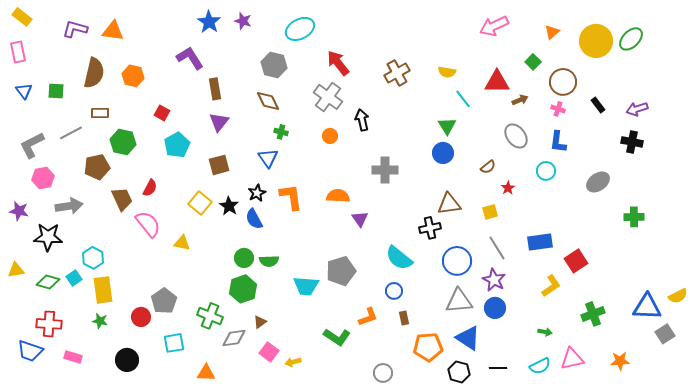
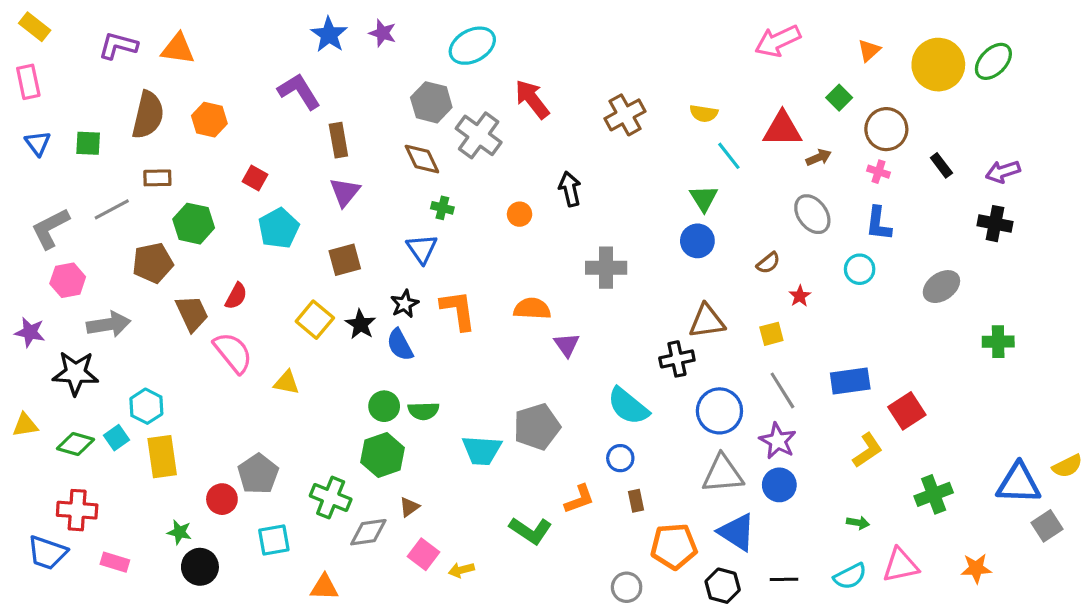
gray cross: (328, 97) -> (479, 135), moved
green star: (100, 321) -> (179, 532), moved
gray circle: (383, 373) -> (627, 587), moved

